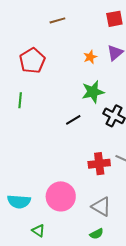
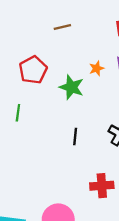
green star: (93, 92) -> (72, 87), moved, turned 30
black line: (73, 120) -> (75, 136), turned -56

